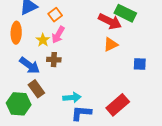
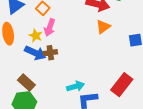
blue arrow: (30, 65) -> (35, 53), moved
brown rectangle: (36, 89) -> (26, 82), moved

